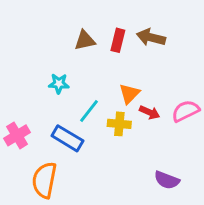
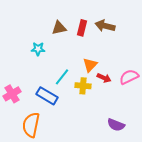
cyan star: (59, 84) -> (38, 49), moved

